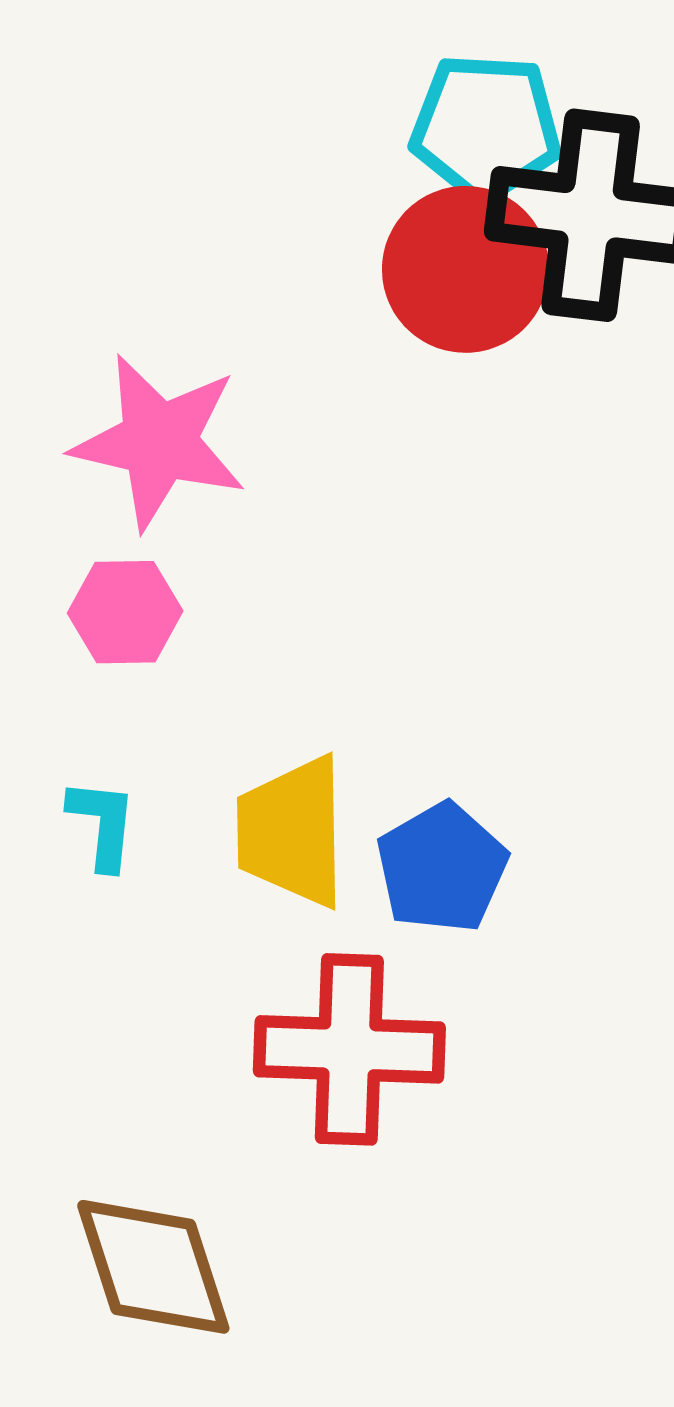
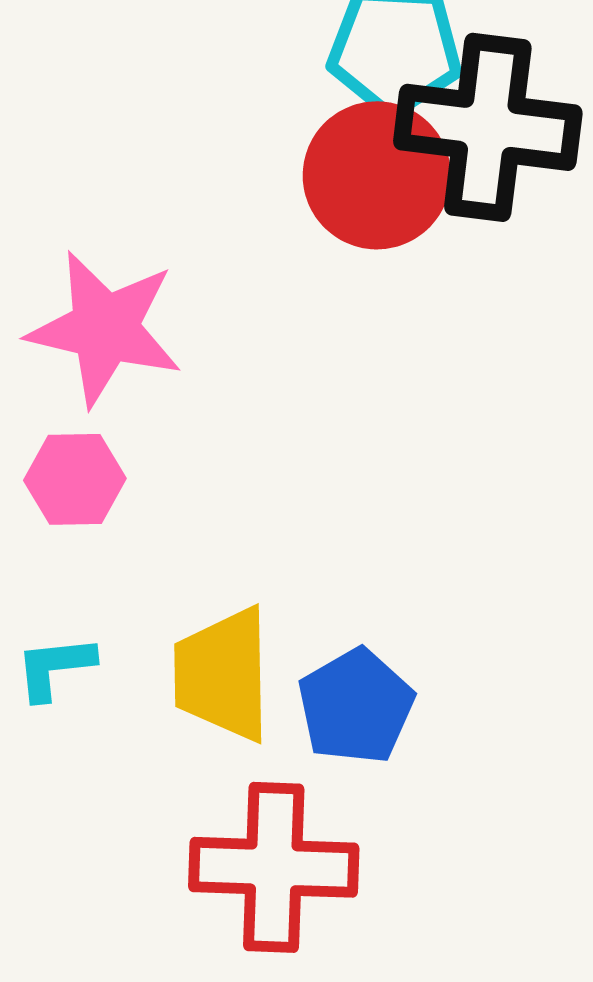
cyan L-shape: (103, 824) -> (55, 667), turned -102

